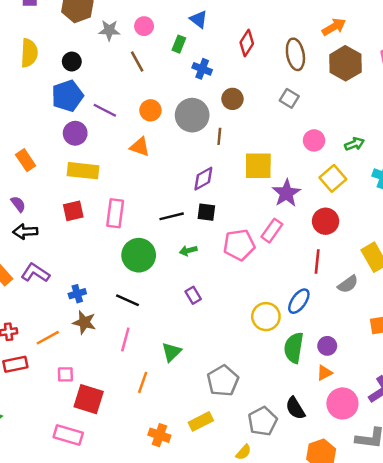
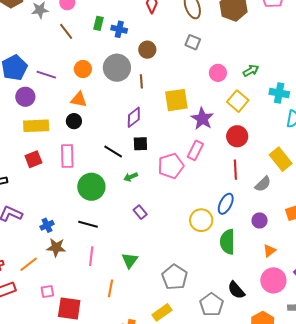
green rectangle: (179, 44) -> (98, 23), moved
black circle: (72, 62) -> (74, 121), moved
black line: (172, 216) -> (113, 151), turned 54
purple circle: (327, 346) -> (260, 220), moved
orange triangle: (324, 373) -> (270, 251), moved

